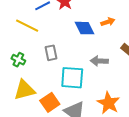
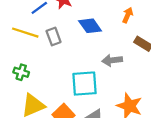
orange arrow: (108, 22) -> (128, 15), moved, turned -40
gray rectangle: (51, 53) -> (54, 37), moved

